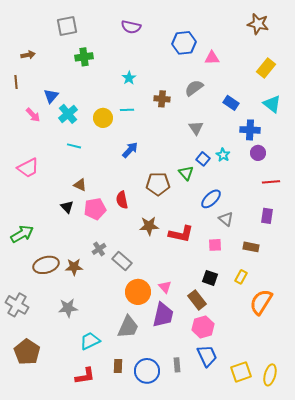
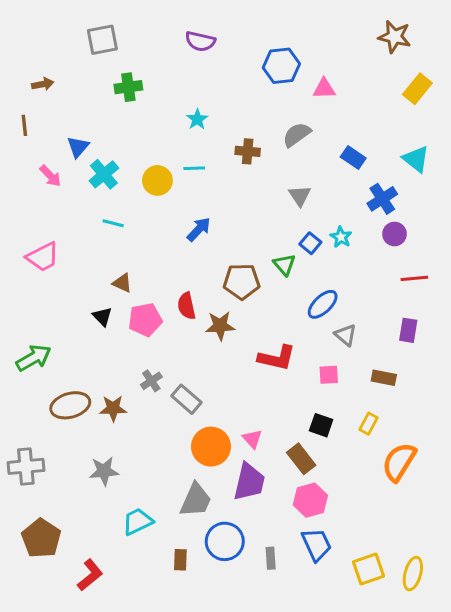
yellow rectangle: (266, 68) -> (417, 89), moved
blue cross: (250, 130) -> (382, 199), turned -36
brown star: (149, 226) -> (220, 326), moved
gray cross: (17, 305) -> (26, 466), turned -35
blue circle: (147, 371) -> (225, 541), moved
red L-shape: (85, 376) -> (90, 575), moved, turned -30

